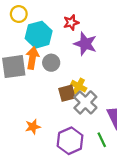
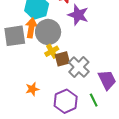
gray circle: (51, 63) -> (48, 32), size x1.6
yellow cross: (79, 86) -> (52, 51), moved, turned 32

